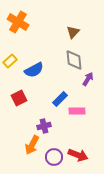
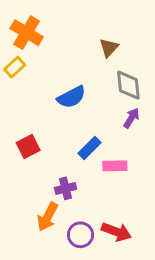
gray diamond: (74, 60) -> (128, 85), moved
yellow rectangle: (10, 61) -> (15, 67), moved
blue semicircle: (34, 70) -> (72, 97), moved

